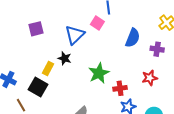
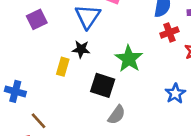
black square: (38, 87) -> (103, 85), moved
red cross: (120, 88) -> (169, 32), moved

